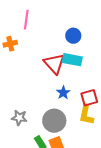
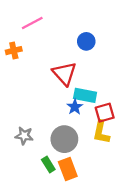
pink line: (26, 20) -> (32, 23), turned 54
cyan rectangle: (72, 60) -> (85, 95), moved

